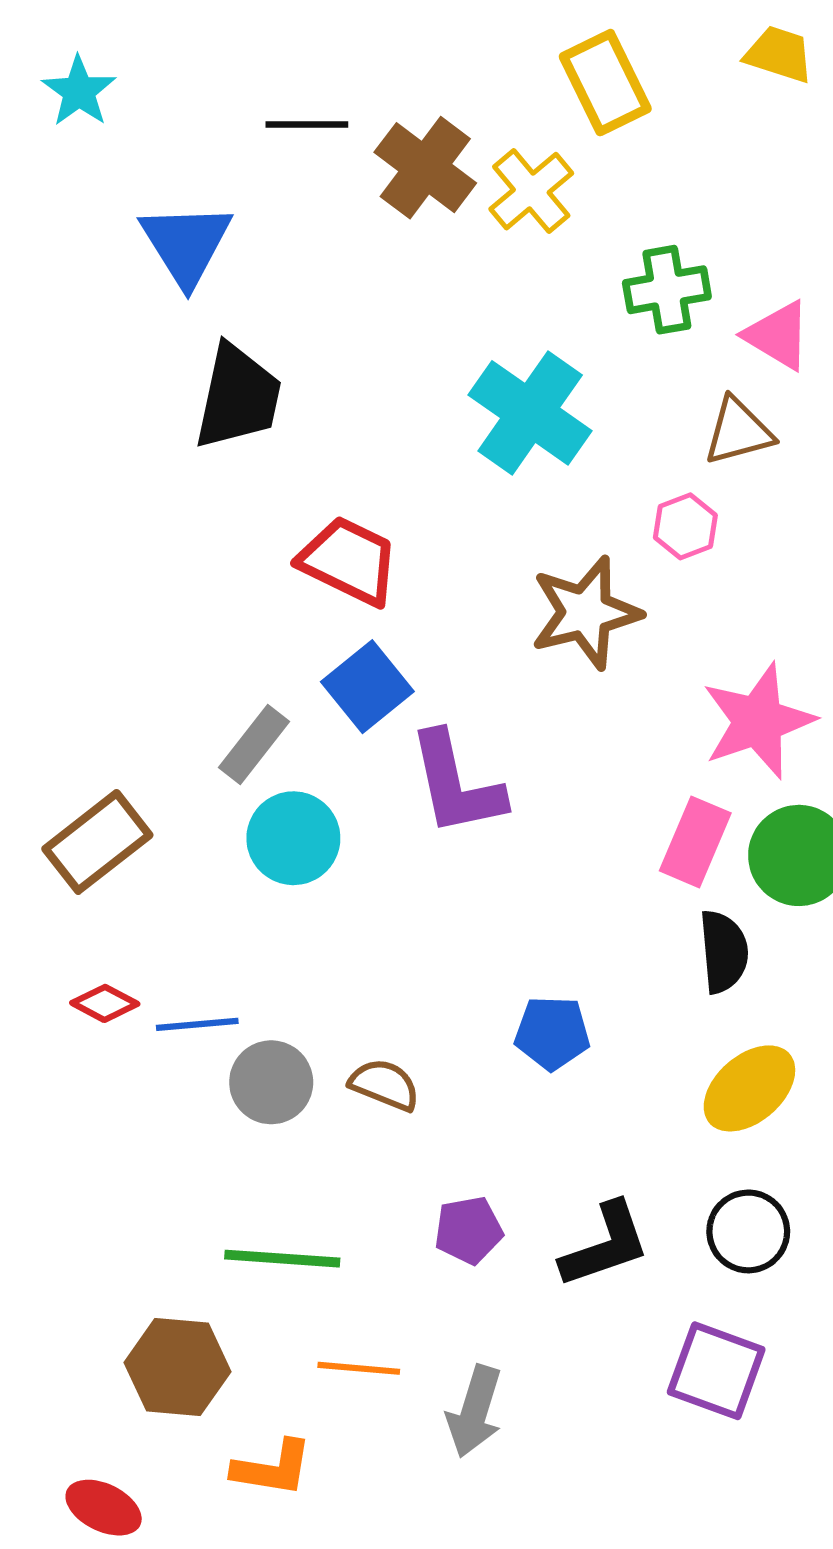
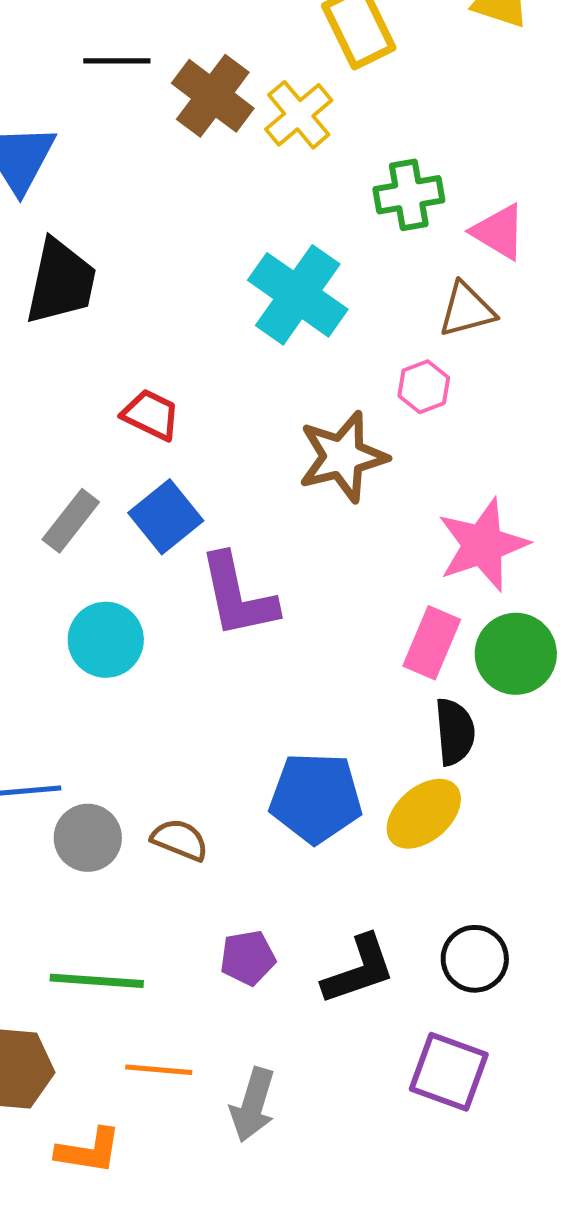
red trapezoid: (349, 561) -> (151, 415), size x0.7
gray rectangle: (254, 745) -> (71, 521), moved
blue pentagon: (552, 1033) -> (316, 798), size x1.5
yellow ellipse: (749, 1088) -> (424, 814), moved

